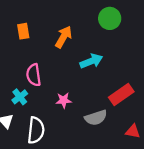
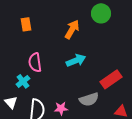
orange arrow: (64, 37) -> (72, 29), moved
cyan arrow: (91, 61) -> (76, 60), moved
pink star: (64, 100) -> (61, 108), moved

